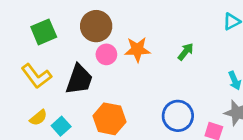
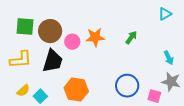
brown circle: (96, 26) -> (50, 31), moved
green square: (44, 32) -> (25, 27), turned 30
yellow L-shape: (36, 76) -> (21, 60), turned -55

